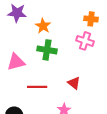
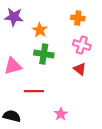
orange cross: (91, 19) -> (78, 18), moved
red triangle: (74, 83) -> (80, 69), moved

